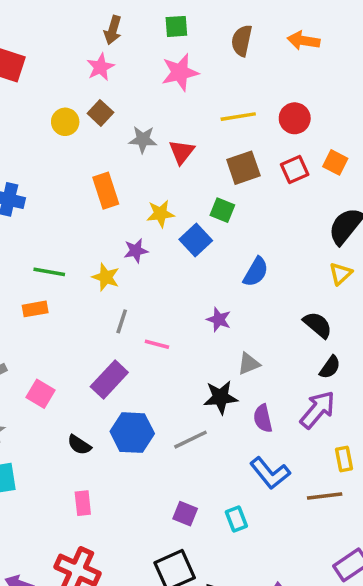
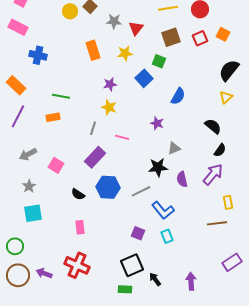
yellow star: (160, 214) -> (125, 53), moved
yellow star: (106, 277) -> (109, 107), moved
gray line: (122, 321) -> (93, 128), moved
blue L-shape: (270, 473) -> (163, 210), moved

